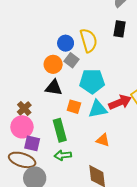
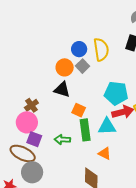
cyan pentagon: (92, 81) -> (116, 93), moved
cyan triangle: (98, 109) -> (107, 126), moved
green rectangle: (60, 130) -> (85, 130), moved
orange triangle: (103, 140) -> (105, 153), moved
green arrow: (63, 155) -> (62, 140), moved

